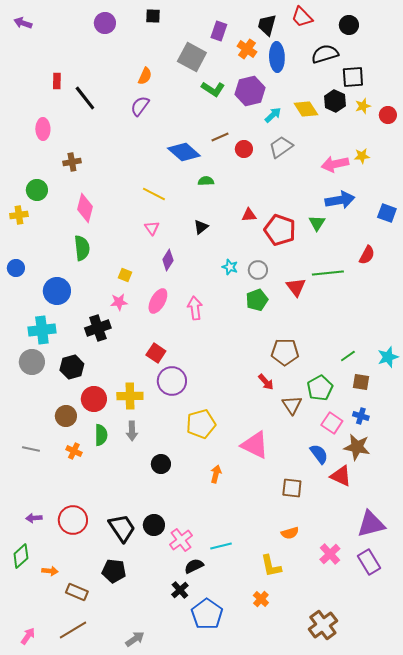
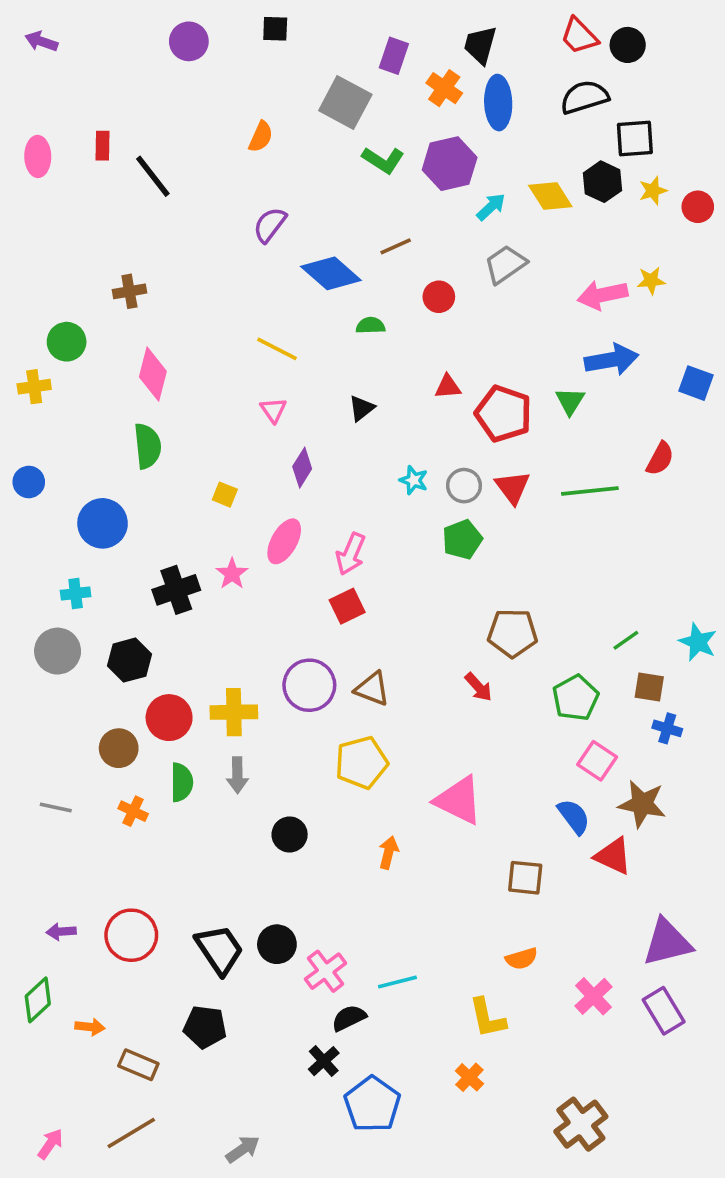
red trapezoid: (302, 17) -> (579, 36), moved
purple semicircle: (140, 106) -> (270, 225), moved
pink ellipse: (43, 129) -> (38, 156), moved
red circle: (244, 149) -> (439, 297), moved
red triangle: (296, 287) -> (513, 487), moved
pink star: (119, 302) -> (232, 574), moved, turned -30
pink arrow: (195, 308) -> (351, 554), turned -150
cyan cross: (42, 330) -> (76, 593), size x0.6
red square: (156, 353) -> (347, 606), moved, turned 30
cyan star: (388, 357) -> (698, 642), turned -30
brown triangle: (292, 405) -> (372, 689), moved, turned -35
blue cross: (361, 416) -> (667, 728), moved

